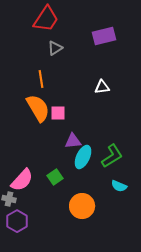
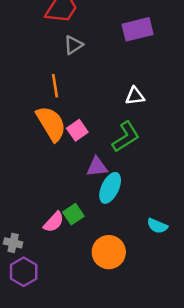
pink square: (58, 113) -> (77, 130), turned -35
green L-shape: (112, 156) -> (126, 137), moved
pink semicircle: (22, 180) -> (54, 222), moved, size x0.7

